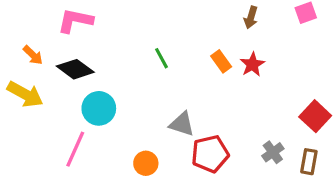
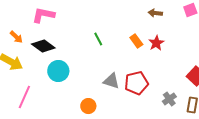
brown arrow: (251, 17) -> (155, 13), turned 80
pink line: (75, 149) -> (24, 97), moved
red pentagon: (210, 154) -> (136, 83), moved

